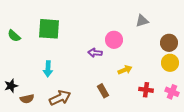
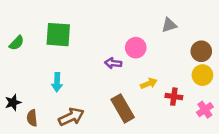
green semicircle: (14, 36) -> (17, 43), turned -88
red cross: (146, 90) -> (174, 97), moved
brown rectangle: (103, 91) -> (123, 108), size x1.6
pink cross: (172, 92) -> (205, 110), turned 32
brown semicircle: (27, 99) -> (32, 118), turned 96

